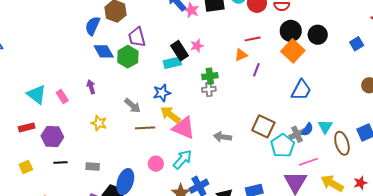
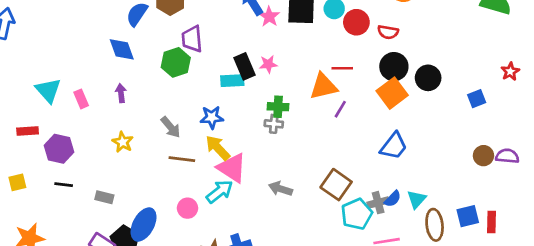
blue diamond: (104, 51) -> (122, 49), moved
orange triangle: (241, 55) -> (323, 86), size x1.6
cyan arrow: (183, 159) -> (220, 192), moved

